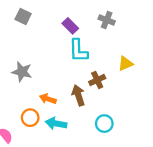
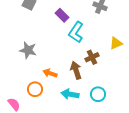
purple rectangle: (70, 26) -> (62, 15), moved
cyan L-shape: (78, 51) -> (76, 32), turned 35
cyan arrow: (56, 124) -> (70, 94), moved

